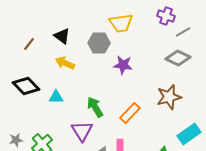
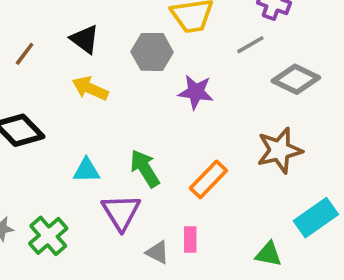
gray line: (183, 32) -> (250, 45), moved
cyan triangle: (56, 97) -> (86, 170), moved

